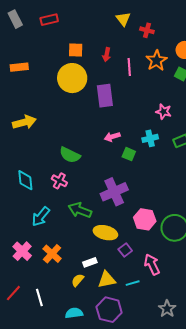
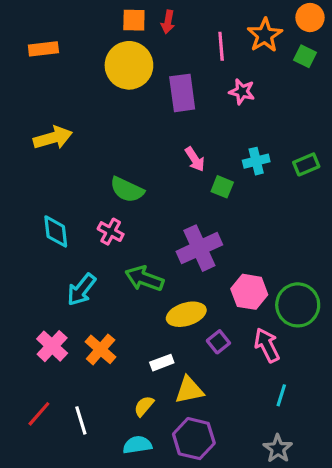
red arrow: (107, 55) -> (168, 22), moved
pink star: (164, 112) -> (242, 92), moved
pink arrow: (112, 137) -> (195, 159), turned -105
yellow ellipse: (105, 233) -> (186, 314), turned -30
pink arrow: (152, 264) -> (267, 345), moved
yellow semicircle: (78, 280) -> (144, 406), moved
cyan line: (133, 283) -> (281, 395), moved, turned -56
gray star: (167, 309) -> (278, 449), moved

